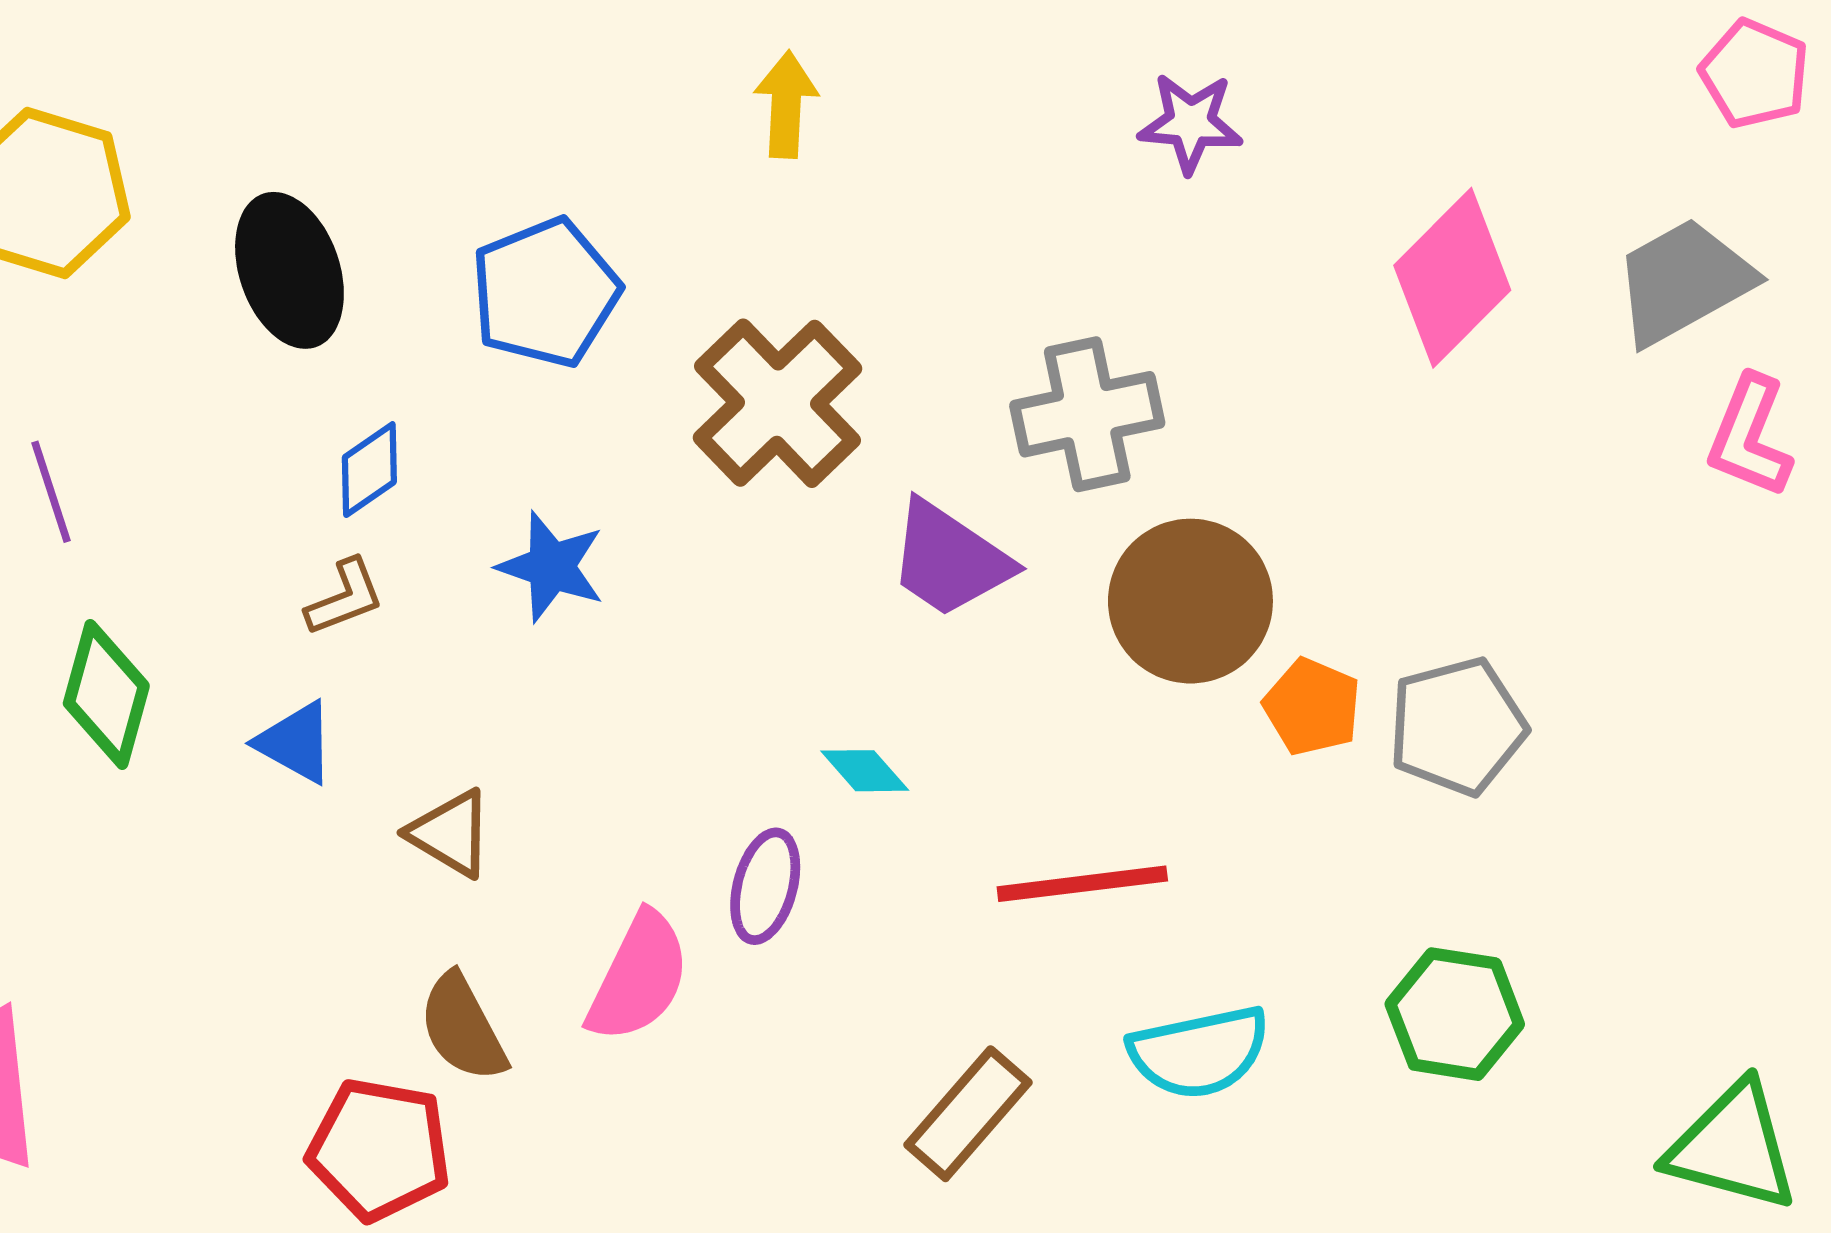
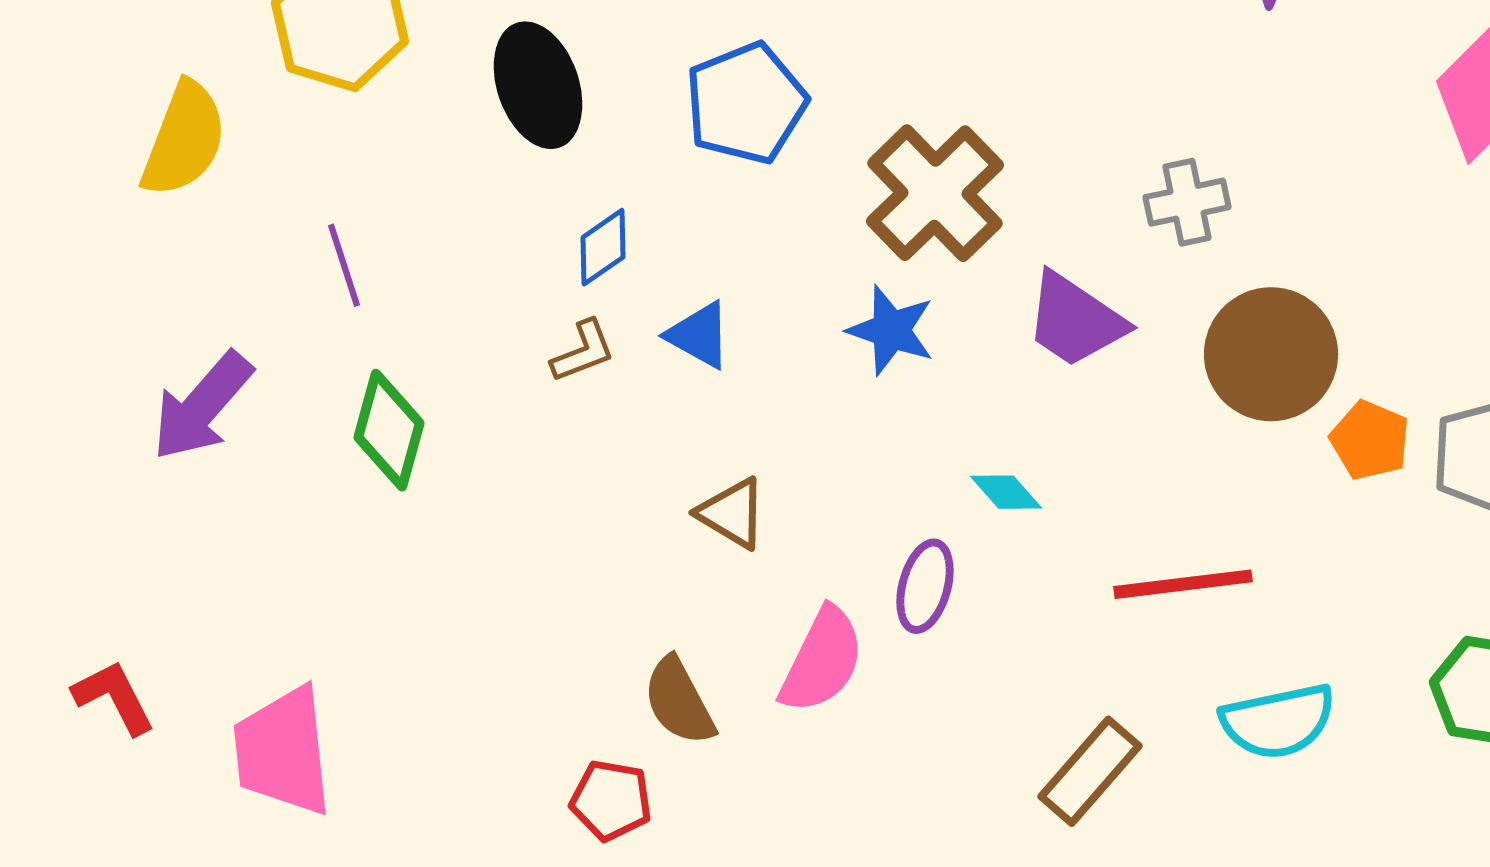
gray cross: (1087, 414) -> (1187, 202), size x0.7
blue star: (551, 567) -> (891, 330), moved
blue triangle: (296, 742) -> (699, 335), moved
brown triangle: (451, 833) -> (732, 513), moved
red pentagon: (379, 1149) -> (611, 800), size x0.7

